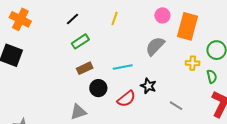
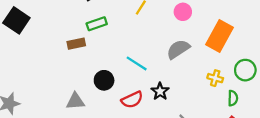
pink circle: (162, 15) -> (183, 12), moved
cyan line: (123, 67) -> (137, 63), turned 30
brown rectangle: (85, 68) -> (76, 44), moved

